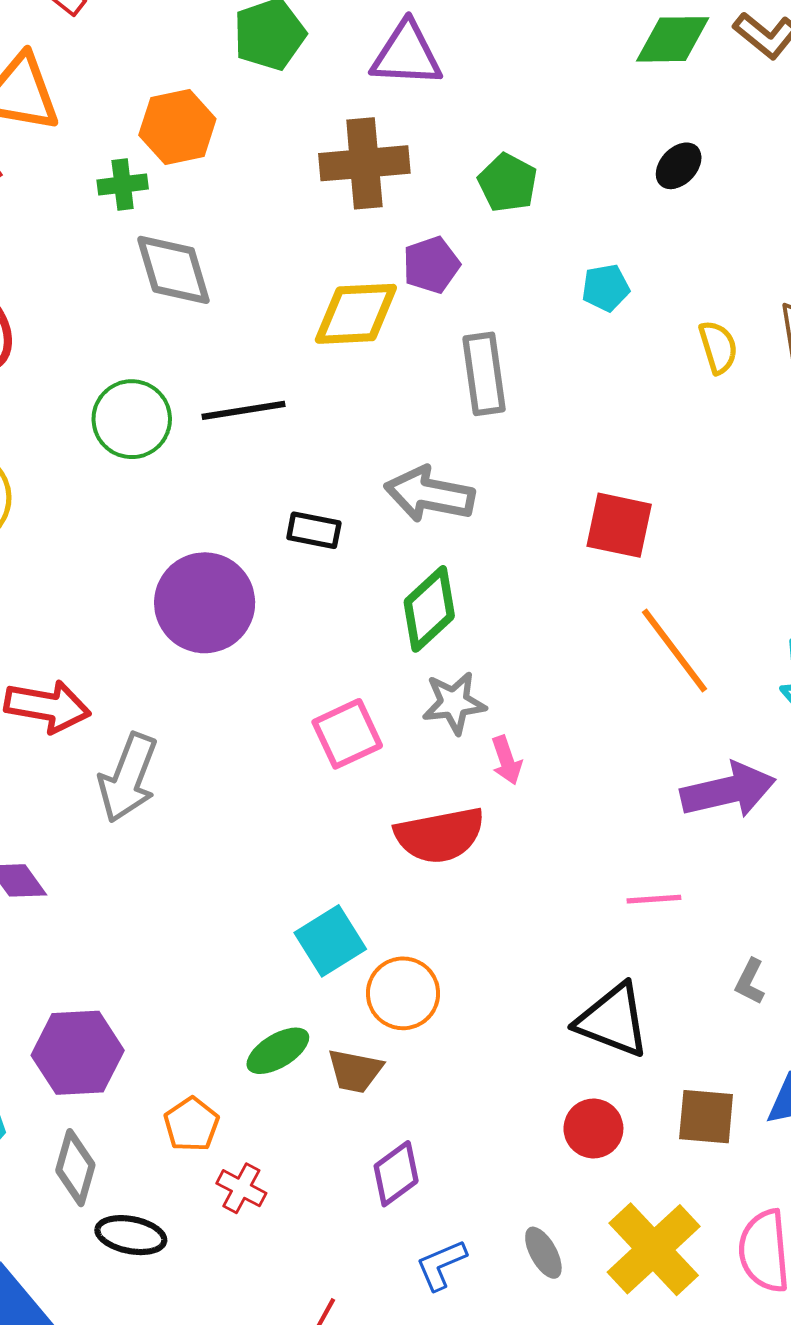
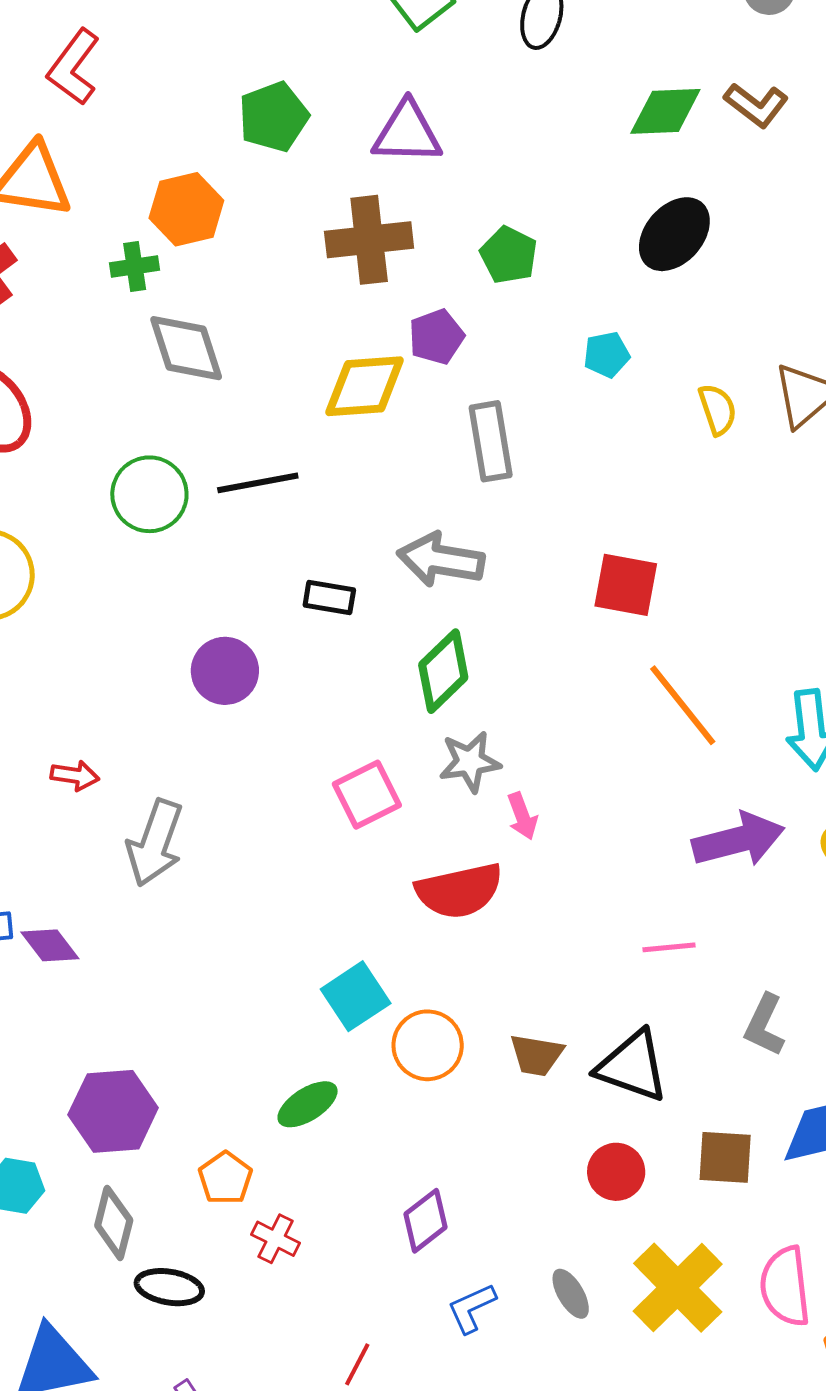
black ellipse: (679, 166) -> (674, 234), size x1.6
purple circle: (205, 603) -> (225, 671), size x0.7
red arrow: (47, 706) -> (75, 776), size x0.6
gray L-shape: (750, 982) -> (764, 1025), size x1.4
brown trapezoid: (355, 1071) -> (536, 1055), moved

